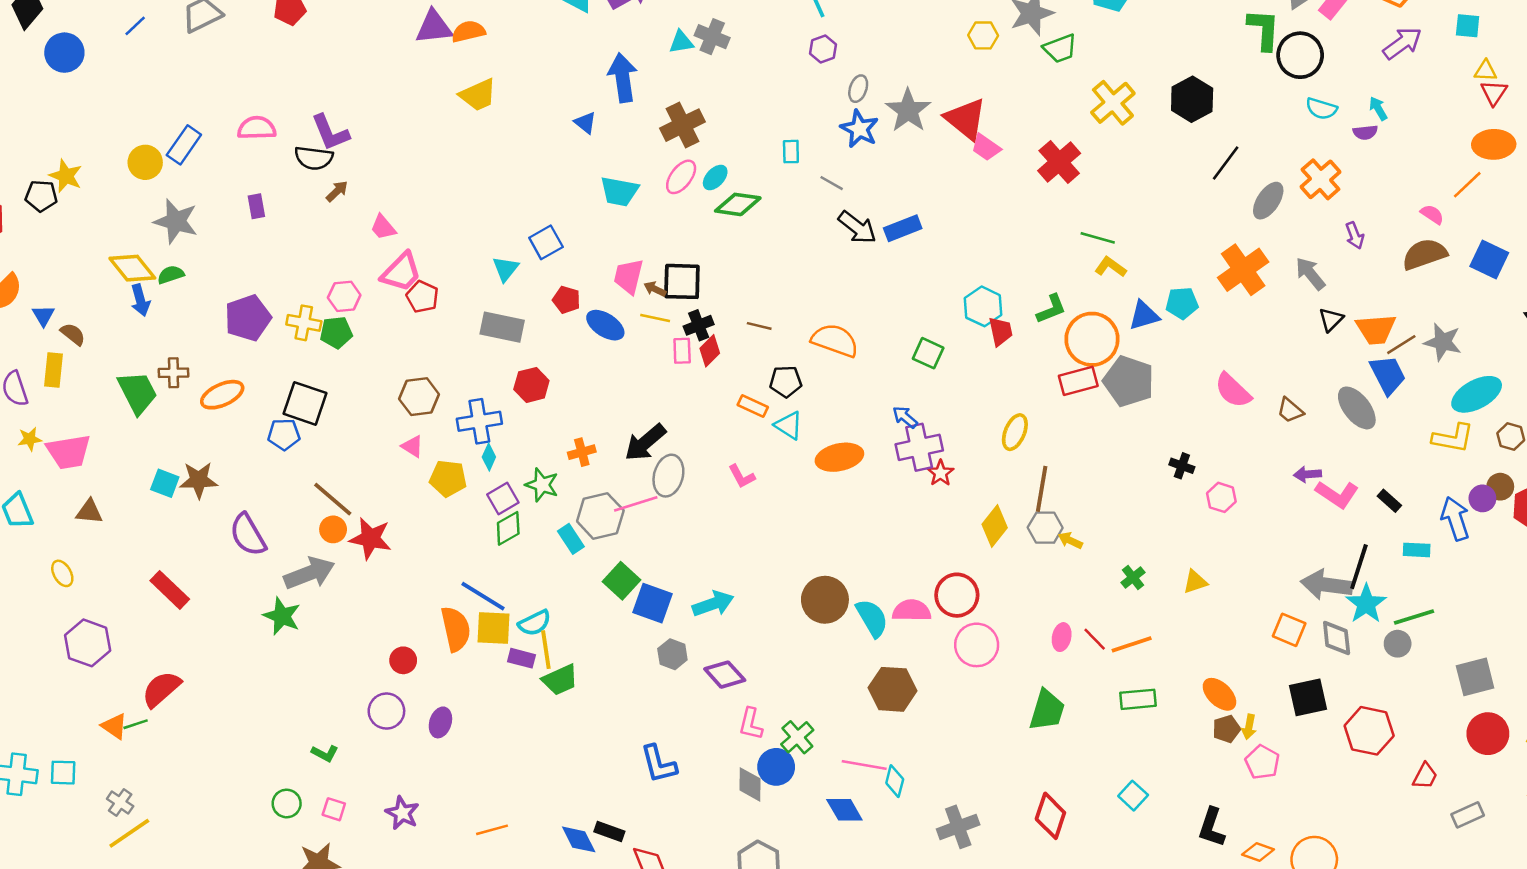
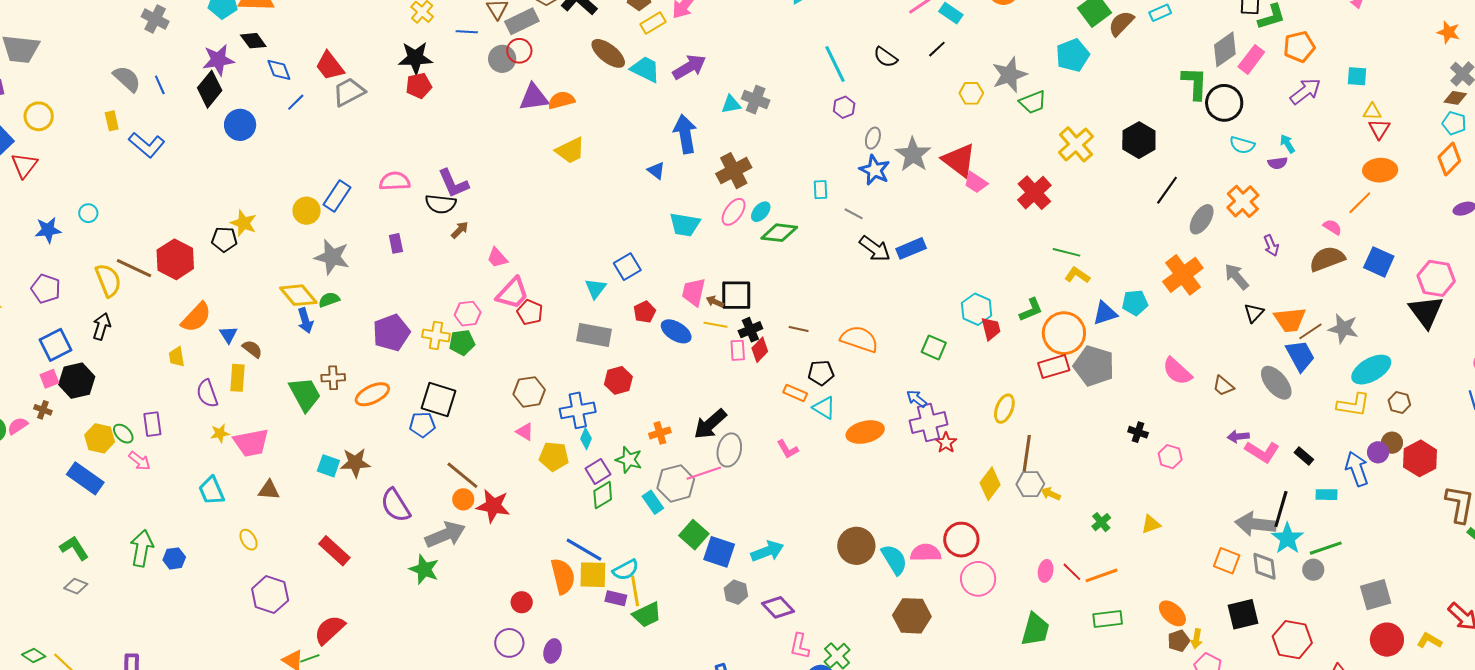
red pentagon: (566, 300) -> (645, 312), turned 30

